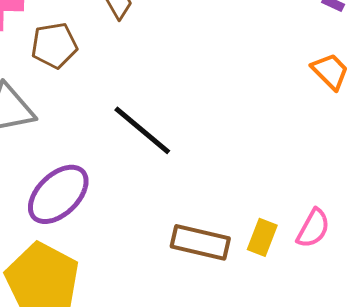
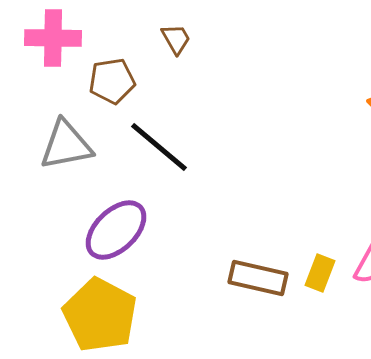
black line: (142, 130) -> (159, 147), moved

